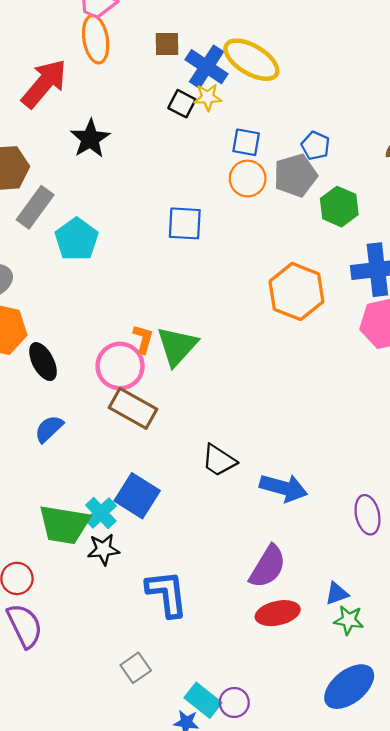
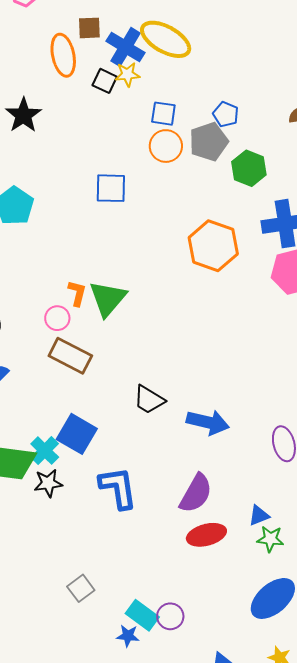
orange ellipse: (96, 39) -> (63, 55), moved
pink circle: (120, 366) -> (57, 318), size x0.6
blue L-shape: (167, 594) -> (118, 488), moved

